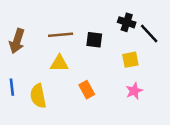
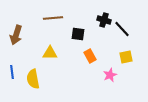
brown line: (61, 35) -> (53, 18), moved
yellow square: (130, 60) -> (126, 57), moved
orange rectangle: (87, 90) -> (90, 56), moved

